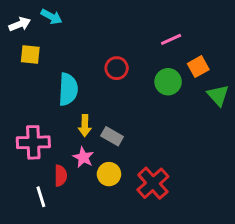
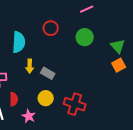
orange square: (198, 67) -> (119, 65), moved
pink star: (83, 157) -> (29, 116), moved
red cross: (153, 183) -> (75, 104), turned -30

